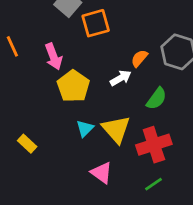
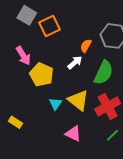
green semicircle: (157, 99) -> (104, 73), size x1.4

